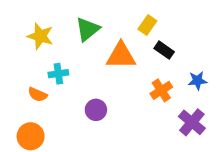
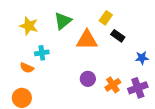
orange cross: (161, 90) -> (113, 85), moved
purple circle: (96, 110) -> (88, 79), moved
purple cross: (192, 122) -> (138, 88), turned 30

